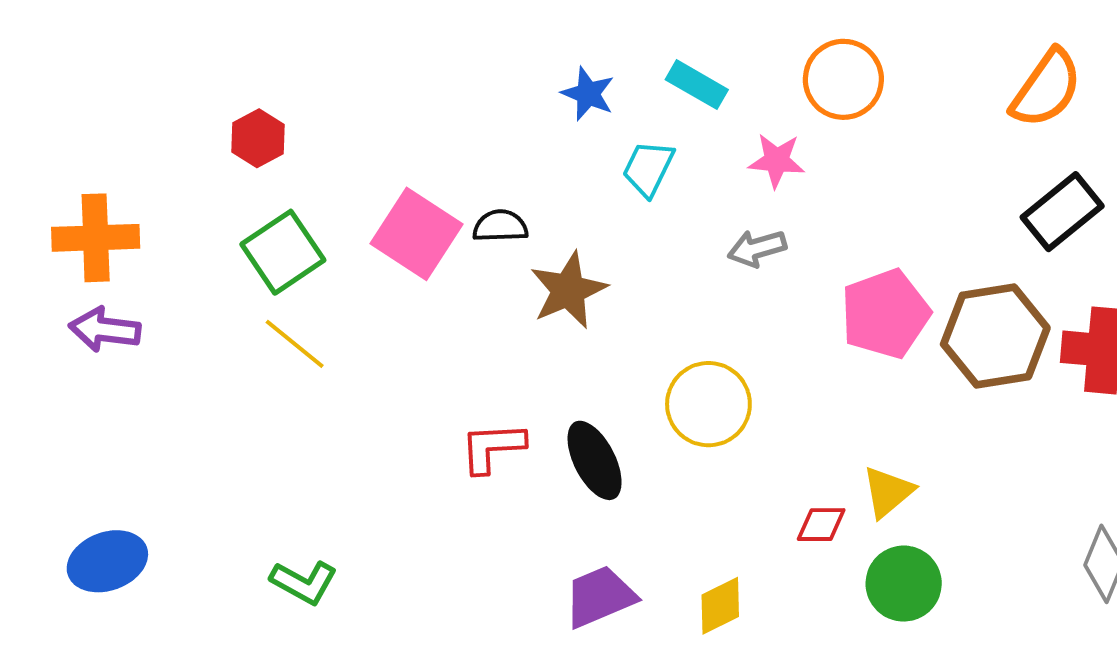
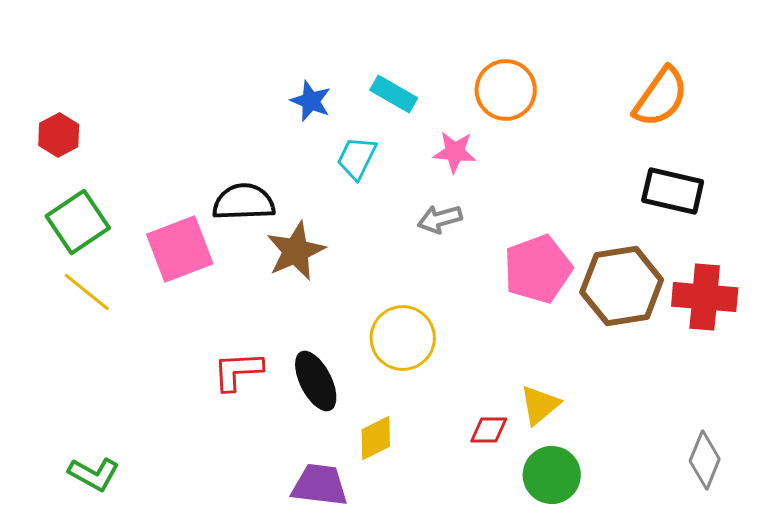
black rectangle: (1062, 212) -> (673, 191), turned 52
black semicircle: (500, 226) -> (244, 202), size x1.5
pink square: (416, 234) -> (180, 249), moved, turned 36
purple trapezoid: (600, 597) -> (320, 485), turned 30
yellow diamond: (720, 606) -> (376, 438), moved

